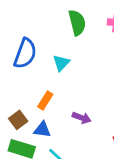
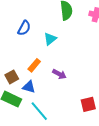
blue semicircle: (25, 53) -> (24, 28), size x0.7
purple arrow: (82, 118) -> (59, 74), moved

